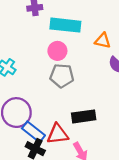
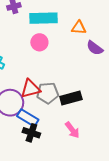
gray pentagon: (62, 76) -> (48, 93), moved
red triangle: (58, 134) -> (30, 89), moved

